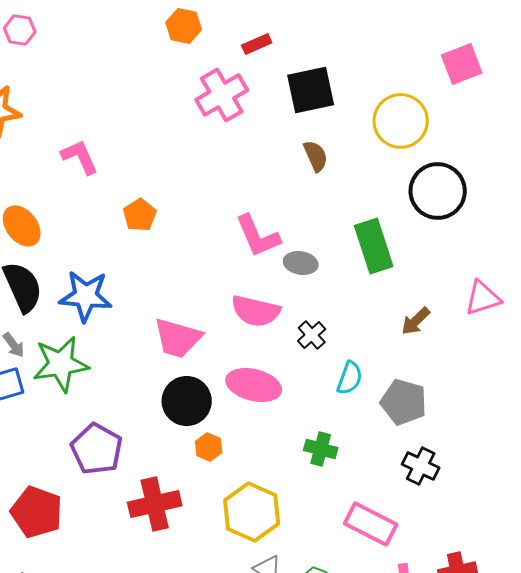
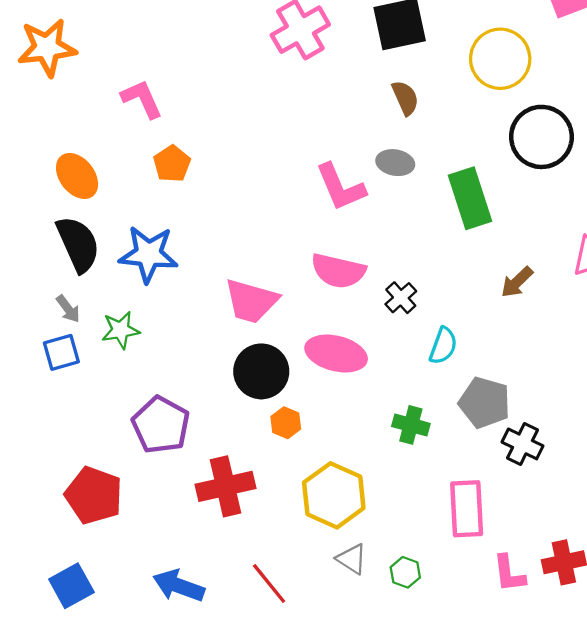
orange pentagon: (140, 215) -> (172, 164), moved
gray ellipse: (301, 263) -> (395, 163), moved
green star: (61, 364) -> (121, 330), size x0.6
gray pentagon: (404, 402) -> (485, 403), moved
pink rectangle: (371, 524) -> (467, 509), turned 60

